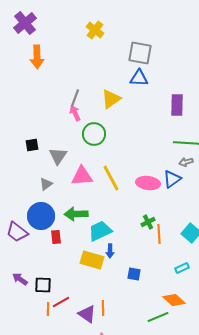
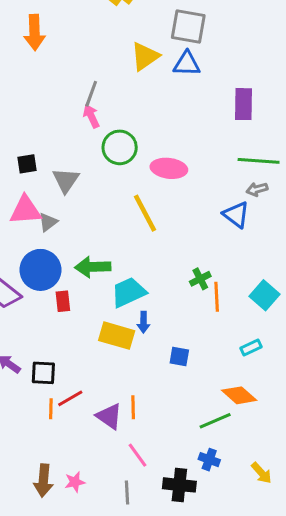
yellow triangle: (111, 99) -> (145, 56), moved
pink triangle: (82, 176) -> (26, 210), moved
blue triangle: (172, 179) -> (236, 215), turned -48
pink ellipse: (148, 183) -> (169, 168), moved

